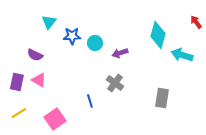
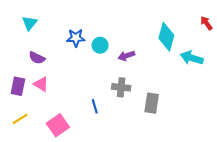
cyan triangle: (49, 22) -> (29, 23), moved
gray cross: (115, 83) -> (121, 87), turned -30
gray rectangle: (162, 98) -> (152, 103), moved

